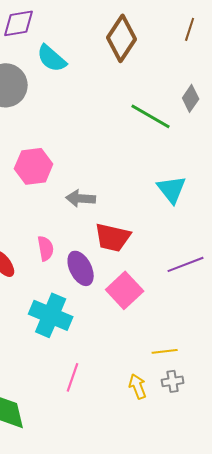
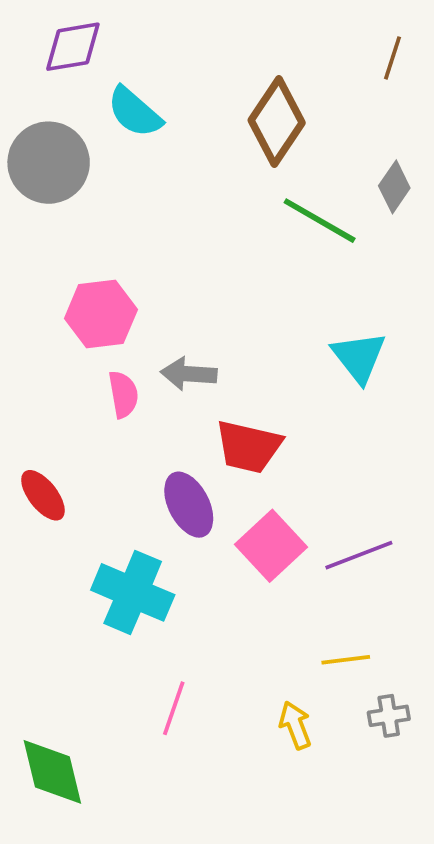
brown diamond: (122, 38) -> (277, 121), moved
pink semicircle: (46, 248) -> (123, 394), moved
purple line: (186, 264) -> (359, 555), moved
gray cross: (173, 381) -> (389, 716), moved

